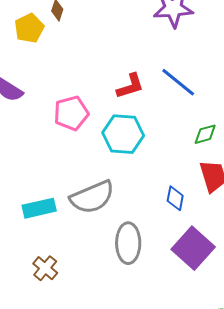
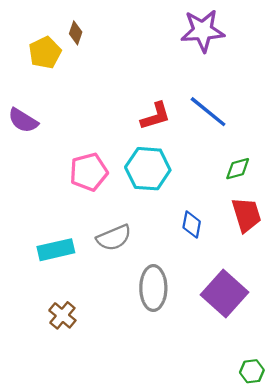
pink pentagon: (71, 113) -> (89, 172), moved
gray semicircle: (92, 197) -> (114, 238), size x0.7
blue diamond: (175, 198) -> (192, 225), moved

